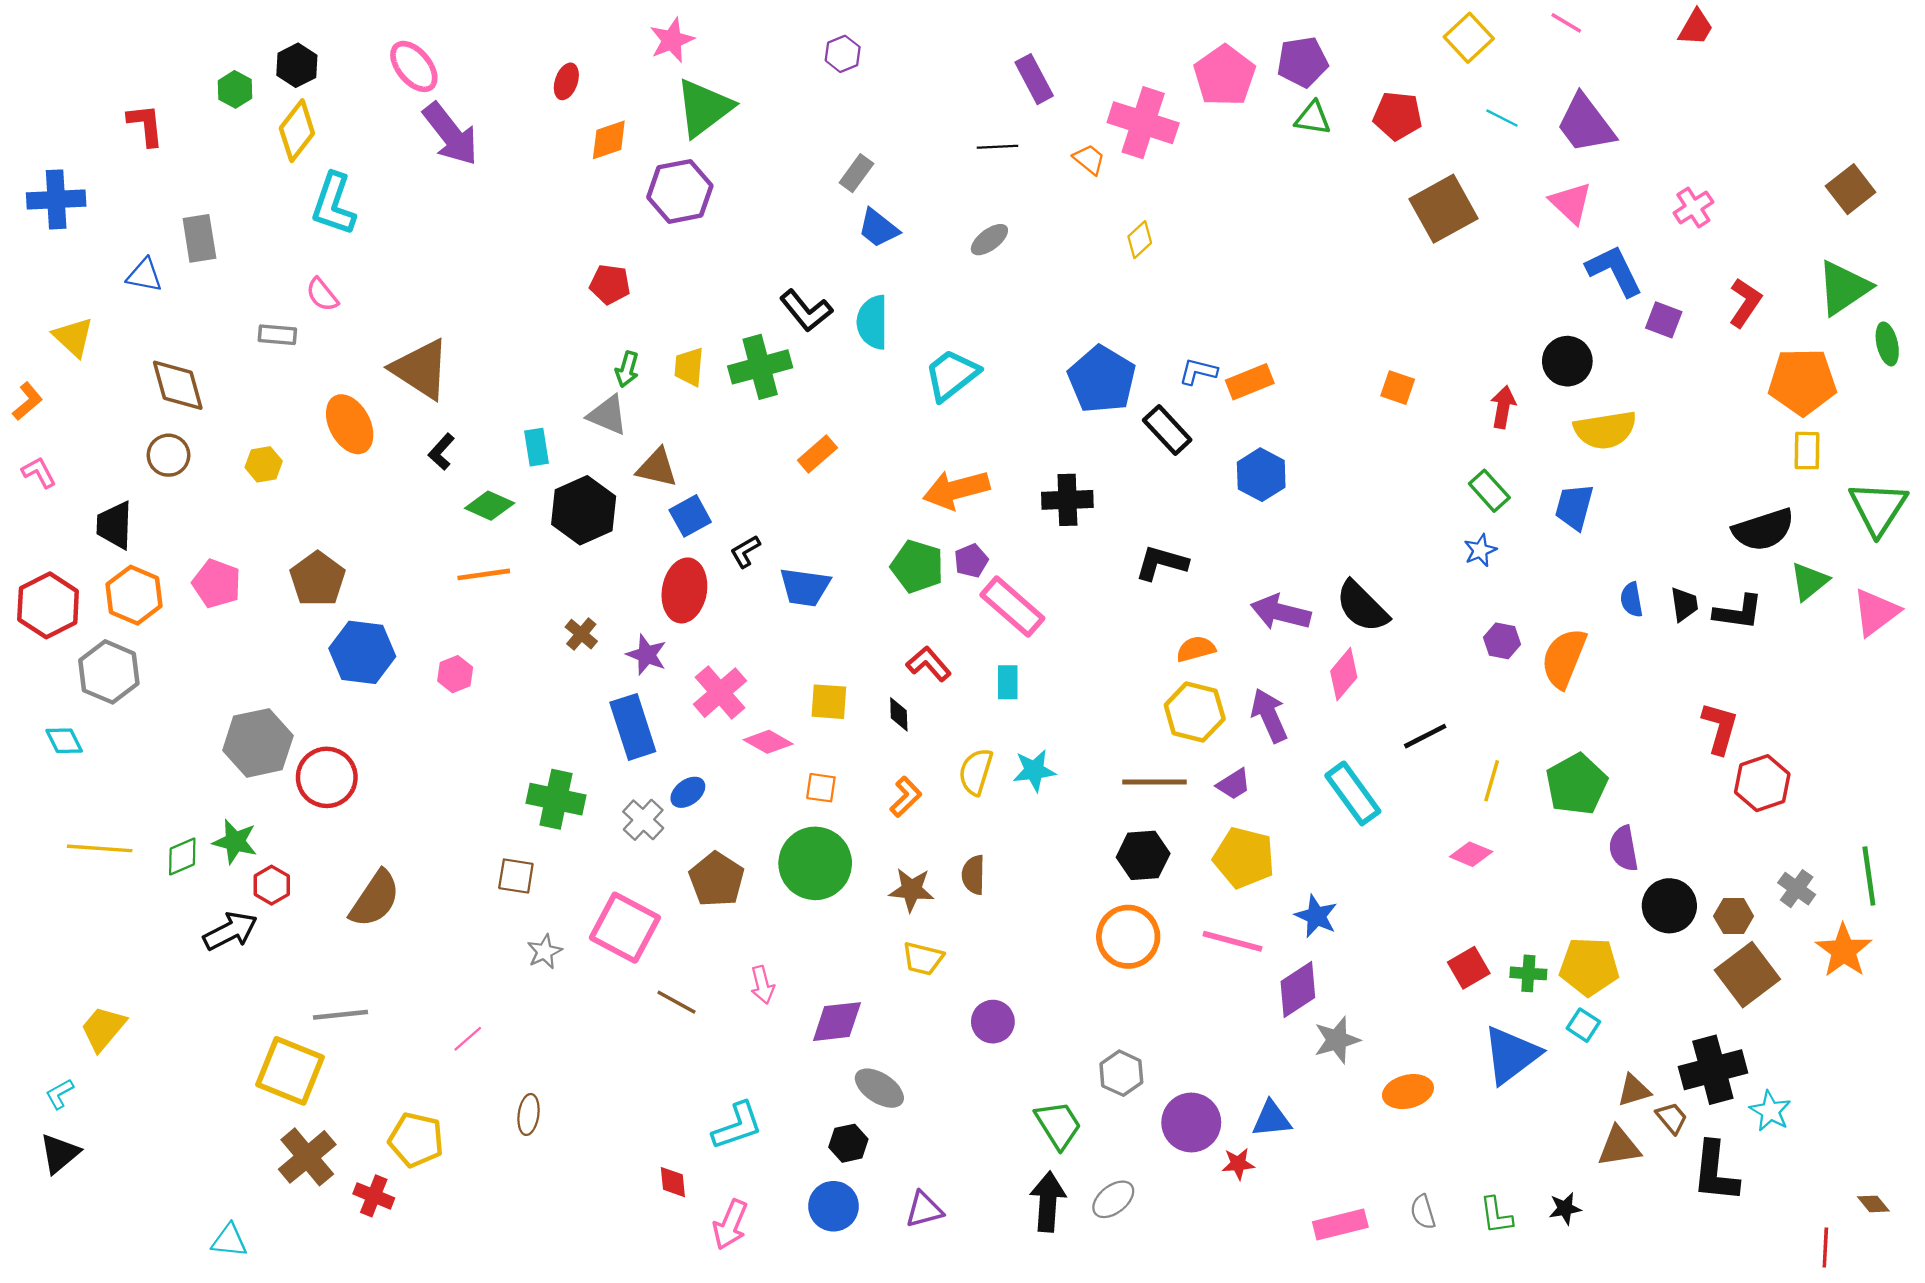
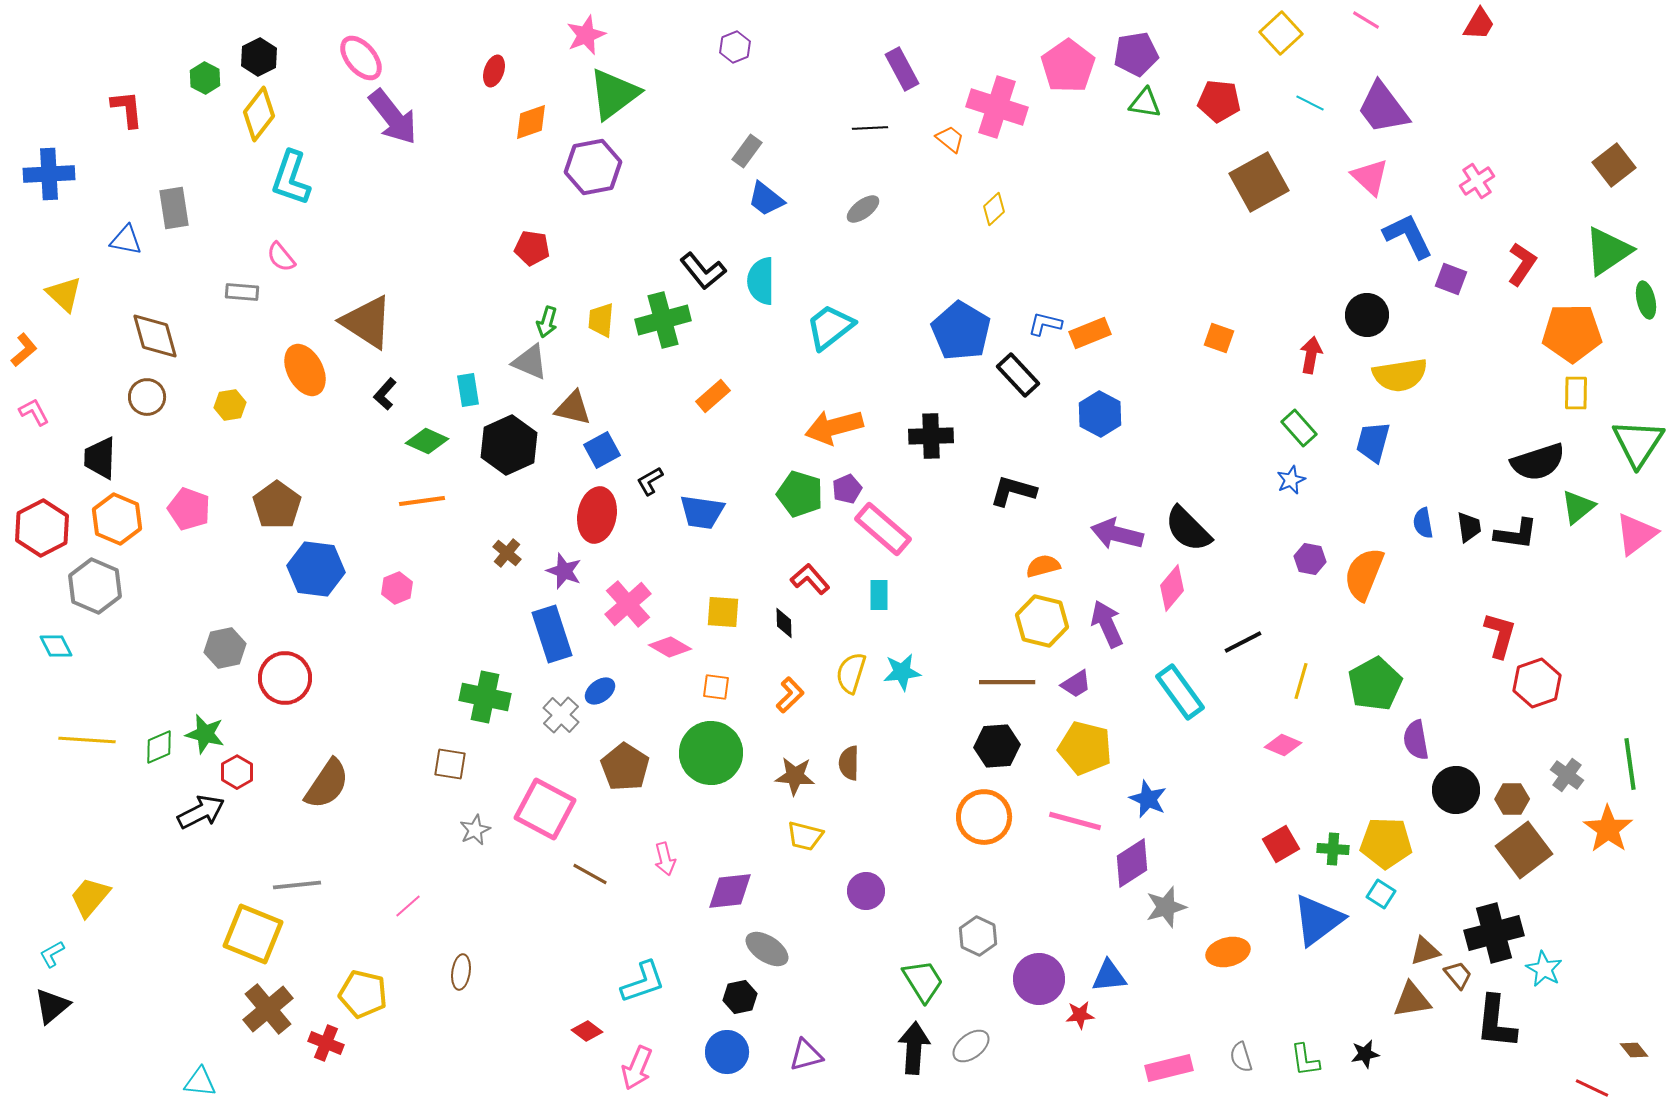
gray hexagon: (258, 743) -> (225, 648), size x0.7
red diamond: (673, 1182) -> (587, 1031), turned -48
red line: (1825, 1247) -> (1592, 1088), turned -68

